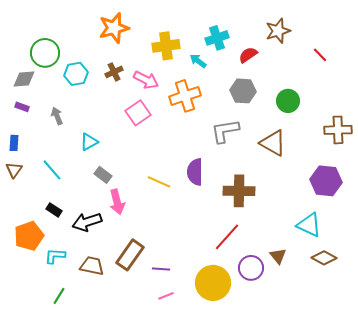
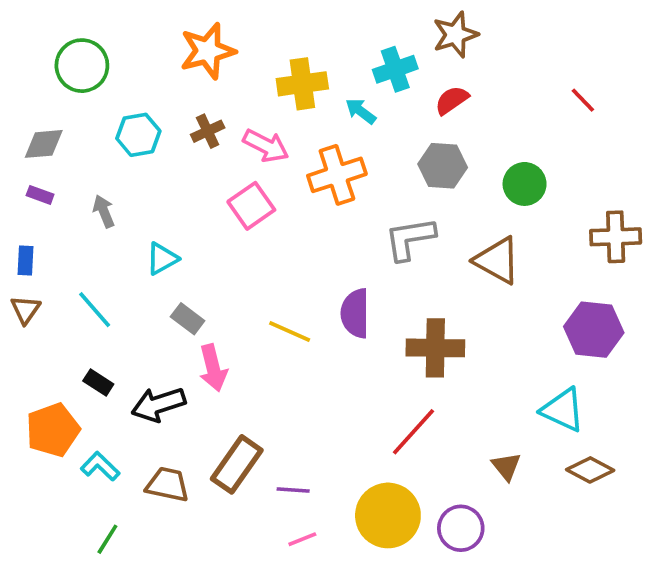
brown star: (278, 31) -> (455, 35), moved
green circle: (45, 53) -> (82, 66), moved
cyan L-shape: (55, 256) -> (100, 466), turned 40
purple circle: (251, 268) -> (461, 528), moved

